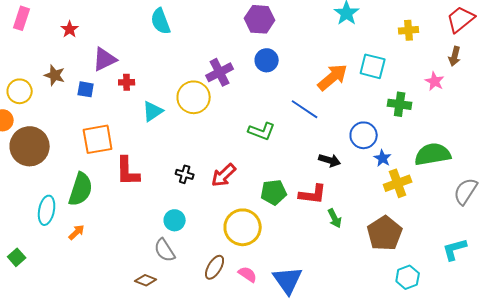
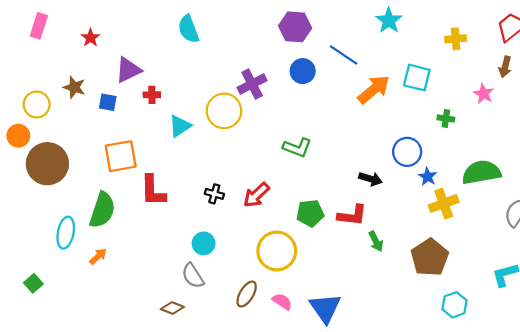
green cross: (400, 104) -> (446, 118), size x0.7
blue line: (305, 109) -> (344, 55), moved

